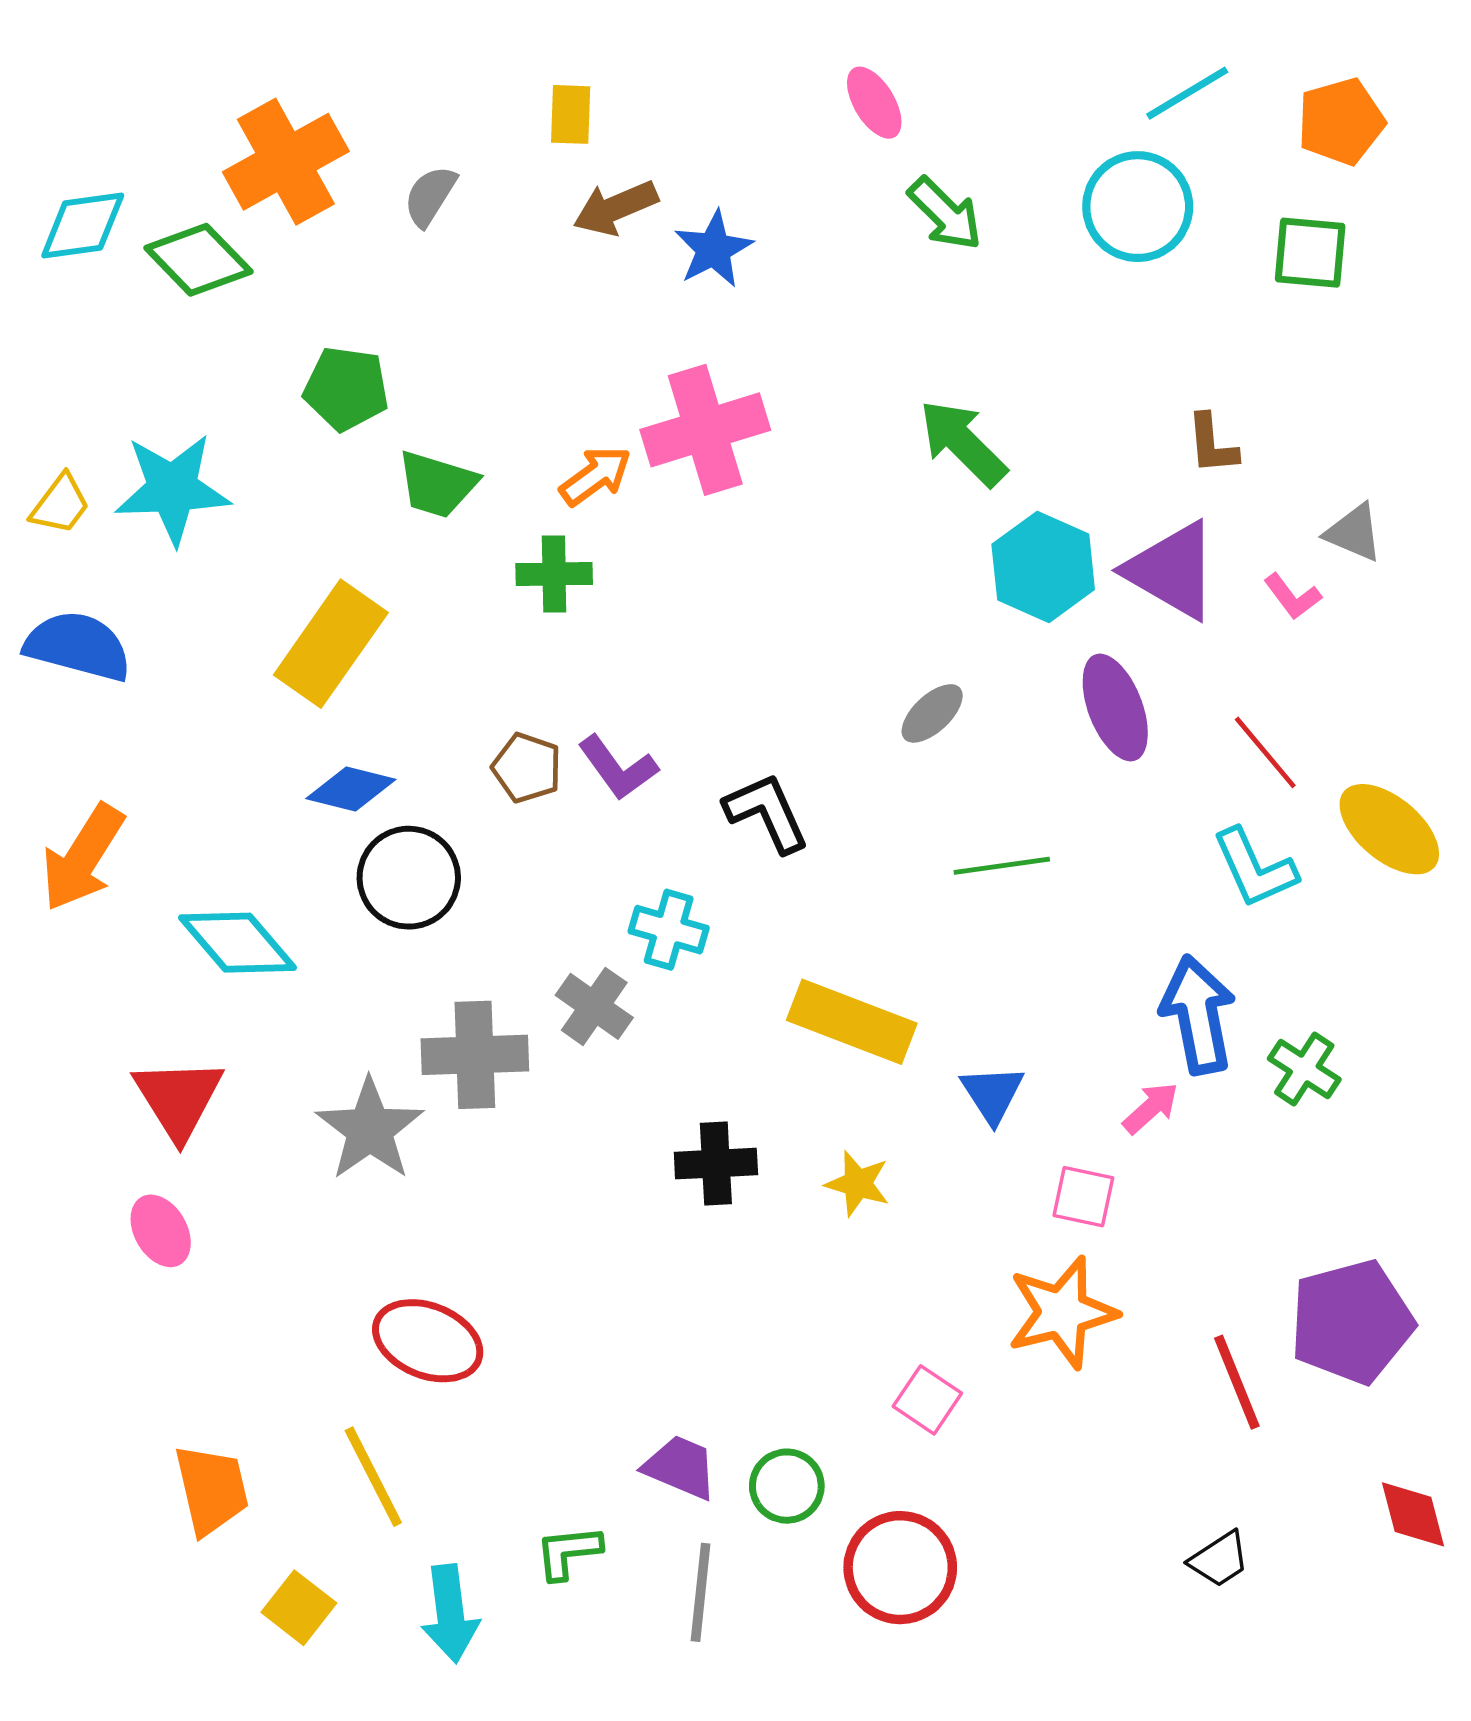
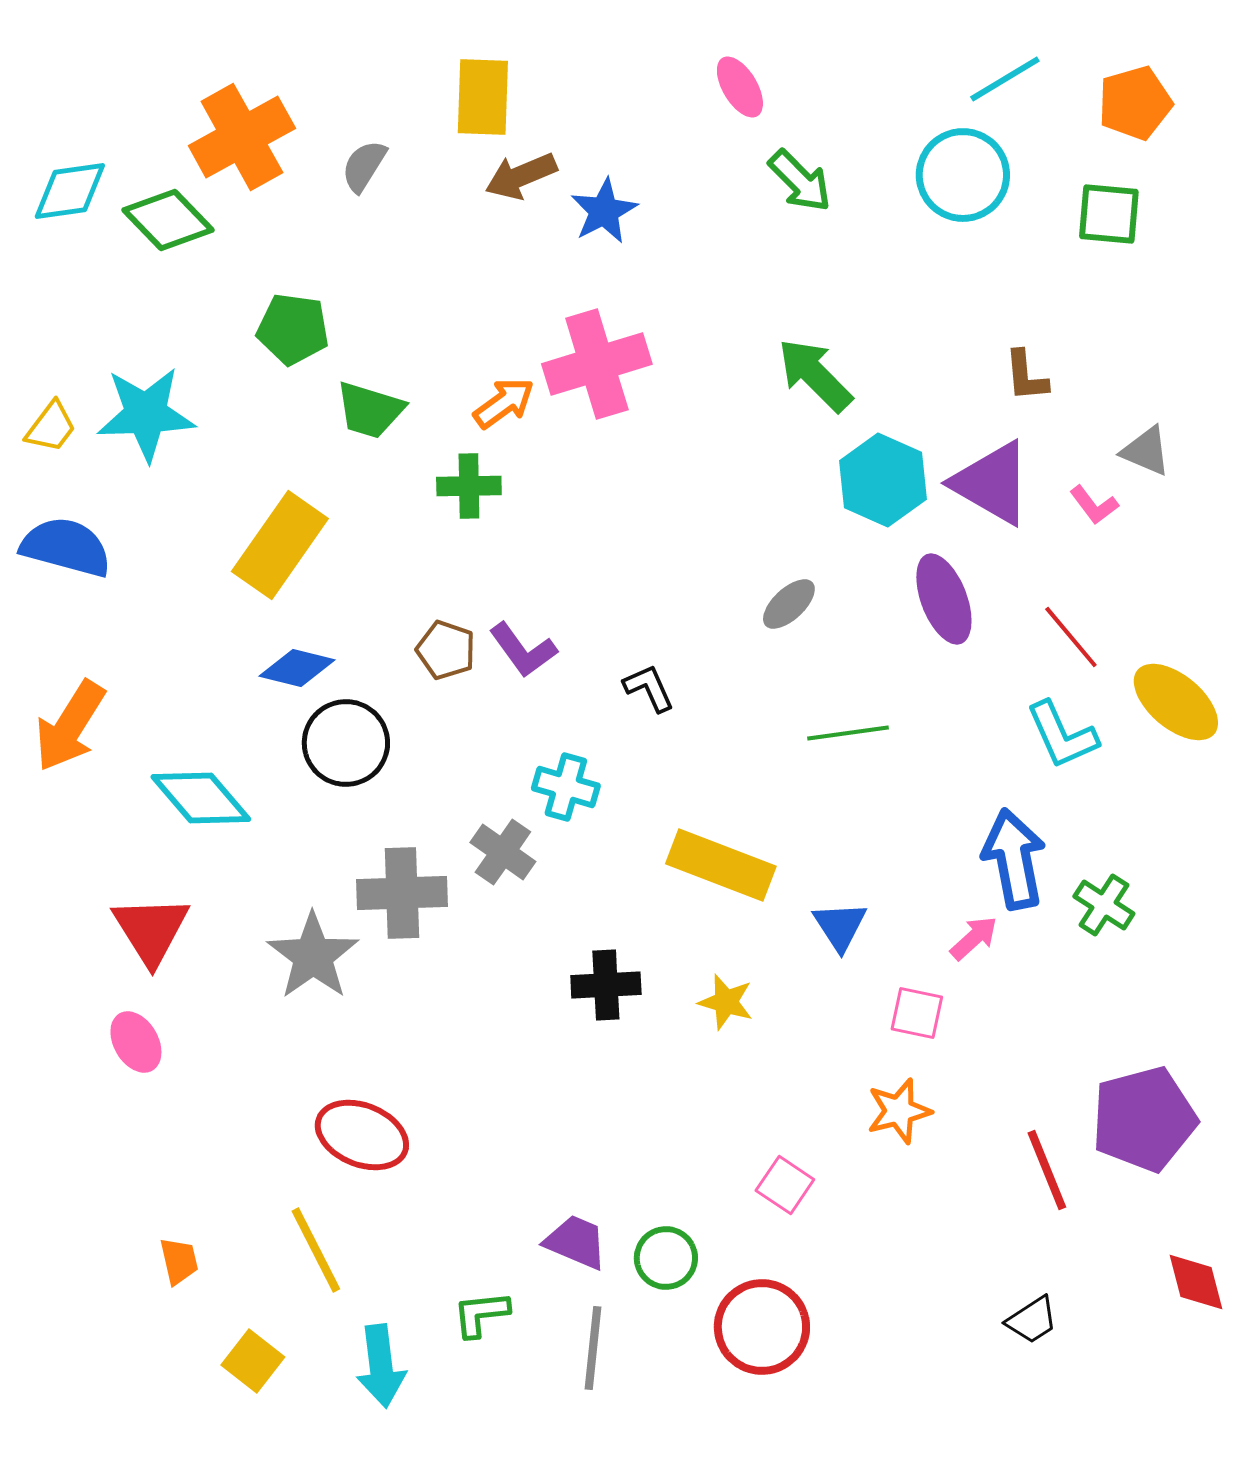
yellow rectangle: (571, 114) -> (483, 97), size x1.5
black L-shape: (767, 813) -> (649, 688), size x0.7
orange star: (1062, 1312) -> (899, 1111), size x0.7
orange trapezoid: (211, 1490) -> (179, 1261), size x0.6

